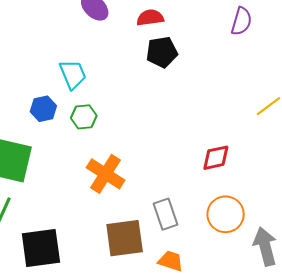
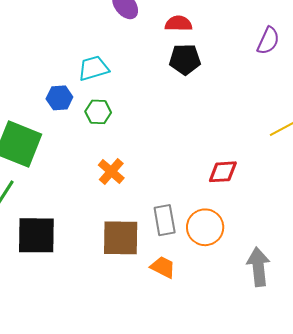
cyan trapezoid: (73, 74) -> (94, 68), turned -92
orange cross: (106, 174) -> (111, 172), size x0.7
orange circle: (226, 214) -> (205, 227), moved

